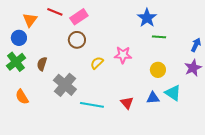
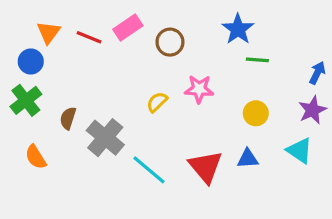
red line: (55, 12) -> (89, 37), moved
brown circle: (77, 40) -> (170, 42), moved
brown semicircle: (42, 64) -> (68, 118), moved
cyan triangle: (173, 93) -> (299, 151), moved
red triangle: (127, 103) -> (206, 167), size x1.6
cyan line: (92, 105) -> (149, 170), turned 30

